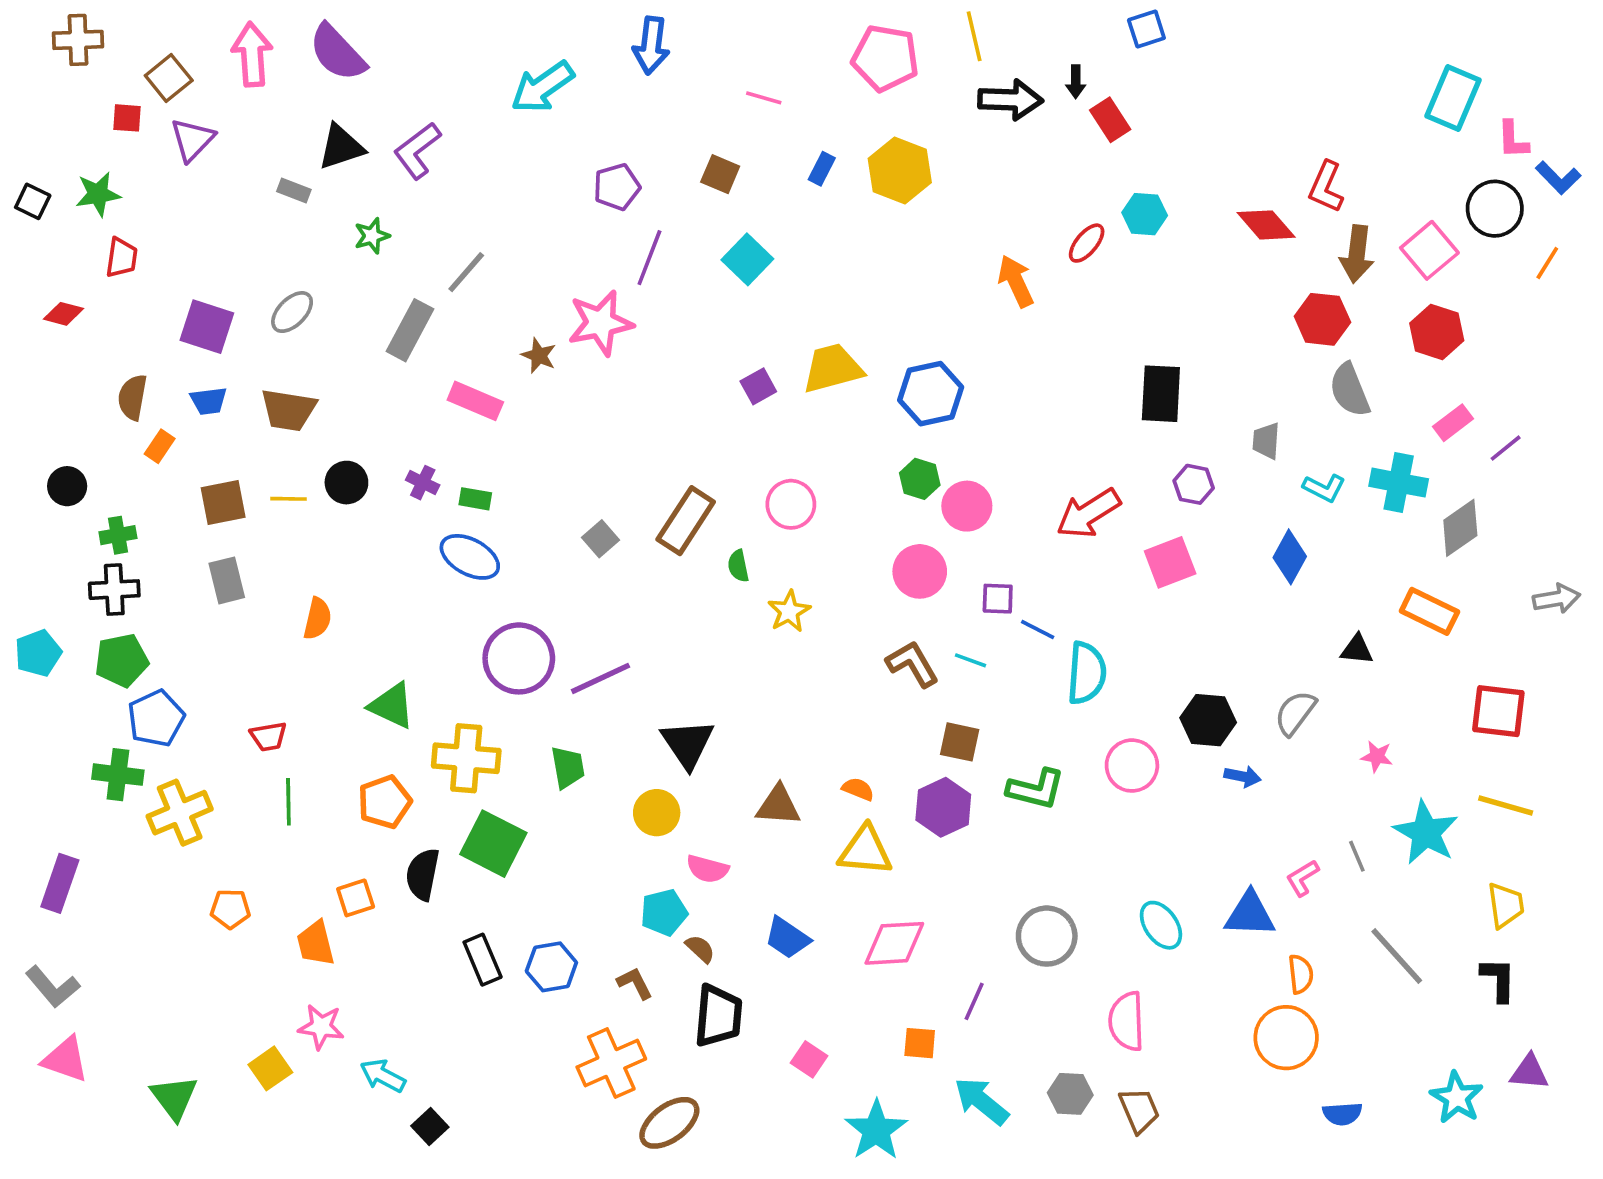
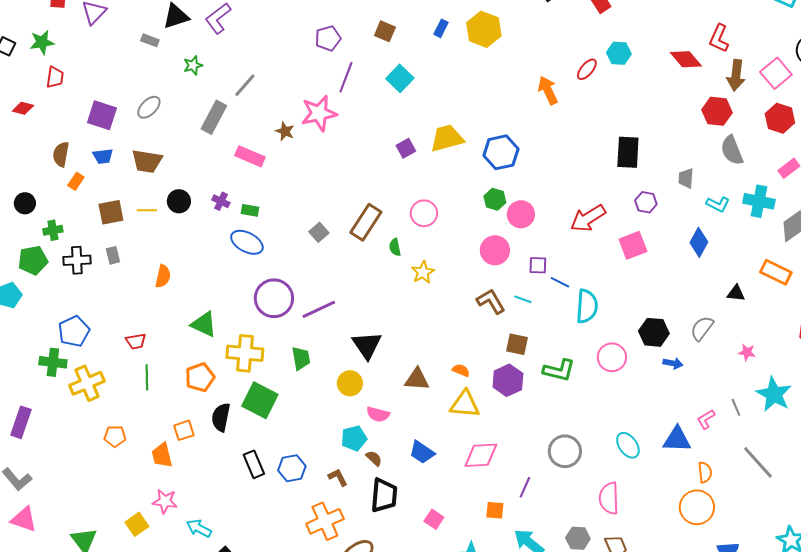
gray rectangle: (227, 580) -> (113, 255), size x0.7
black cross: (114, 590) -> (77, 260), moved
green pentagon: (122, 660) -> (33, 260), moved

